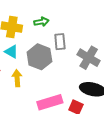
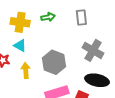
gray rectangle: (60, 42) -> (81, 18), moved
gray hexagon: (39, 57) -> (54, 62), moved

